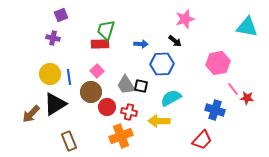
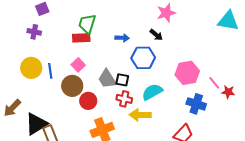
pink hexagon: (218, 63) -> (187, 73), moved
black triangle: (55, 104) -> (36, 124), moved
red cross: (129, 112) -> (124, 99), moved

